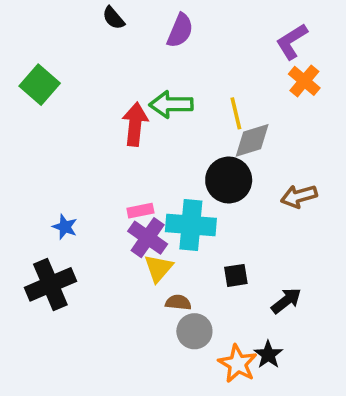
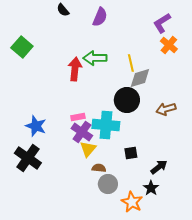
blue star: (65, 227) -> (36, 126), size x1.5
black cross: (50, 284) -> (28, 158), turned -32
black star: (268, 355) -> (151, 188), moved

